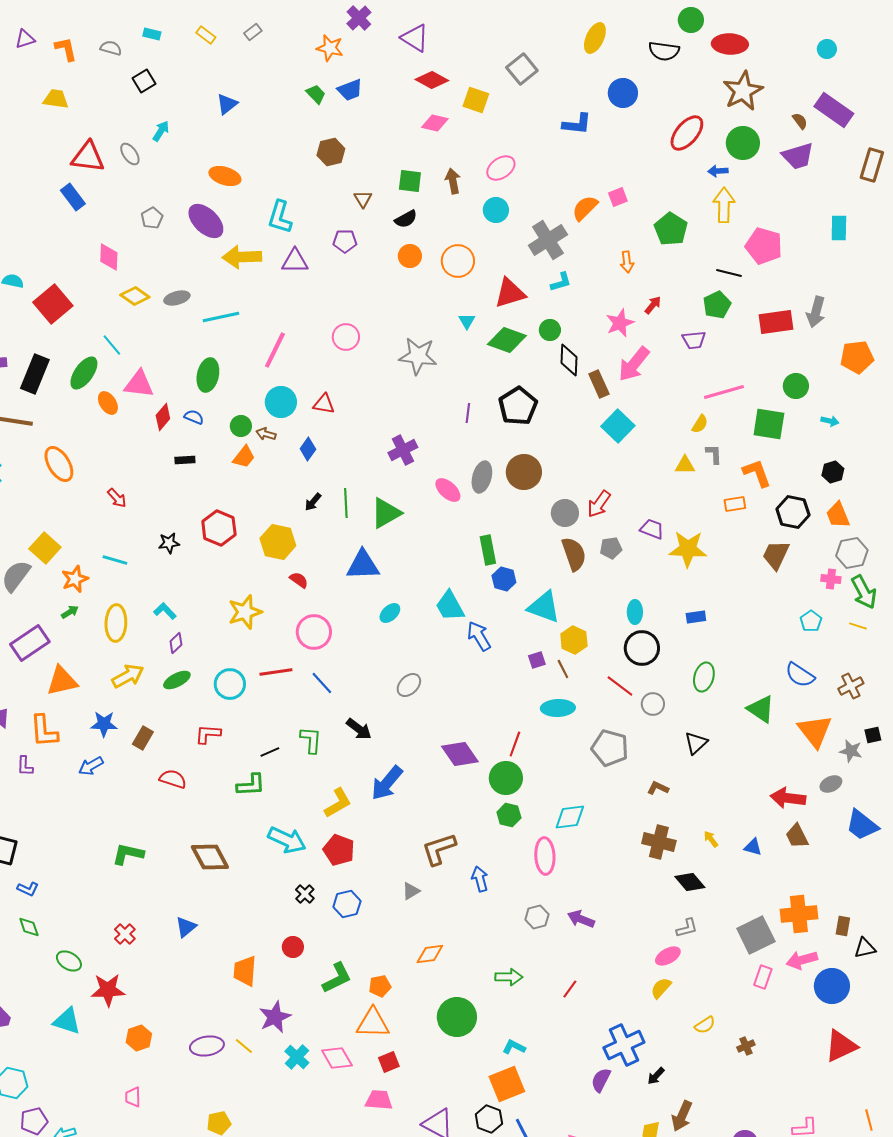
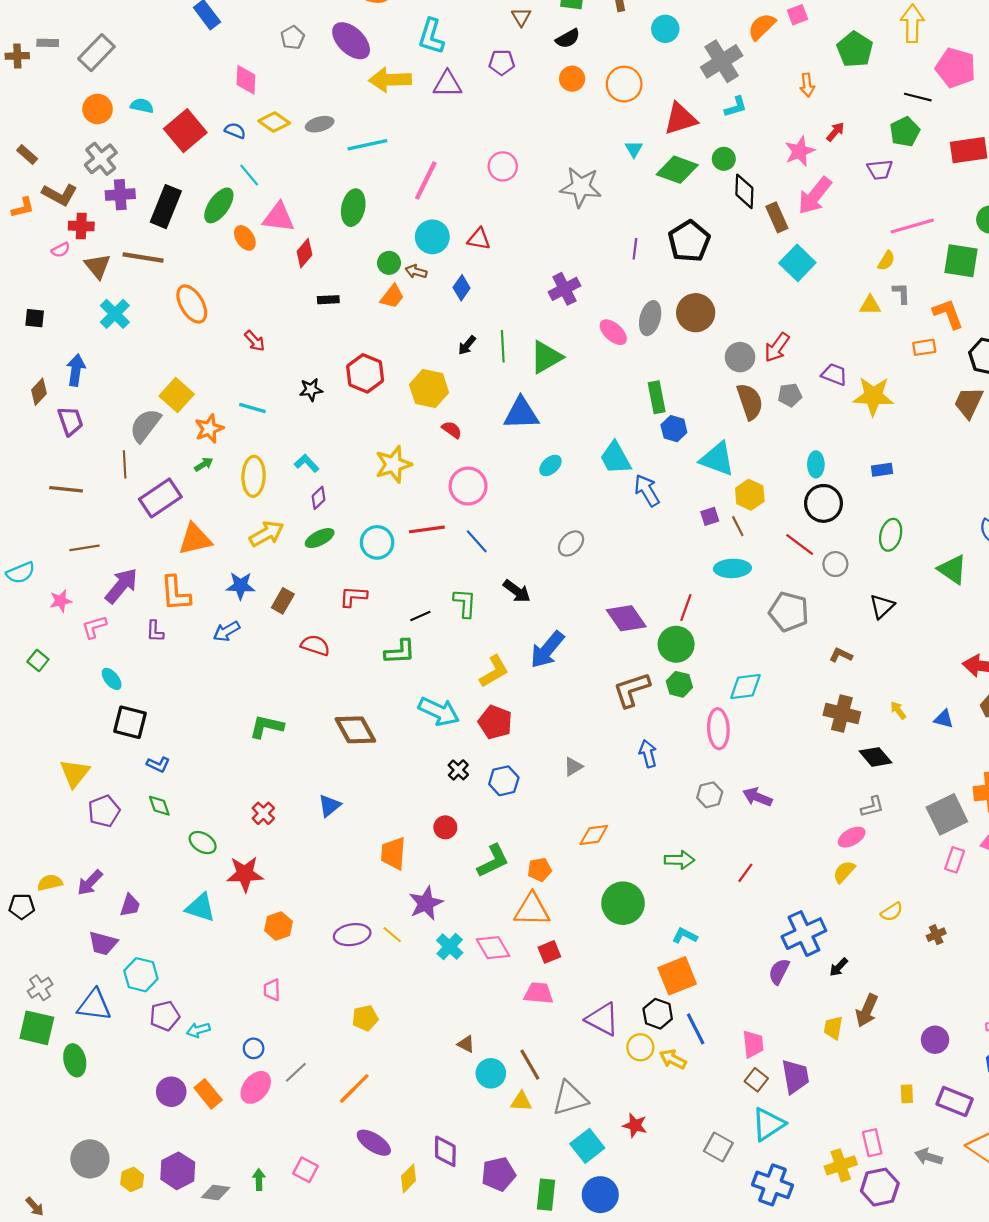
blue semicircle: (194, 417) -> (235, 131), moved
brown L-shape: (439, 849) -> (632, 690), moved

